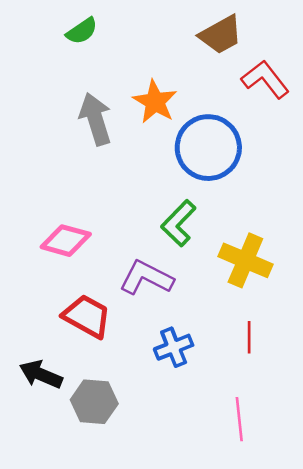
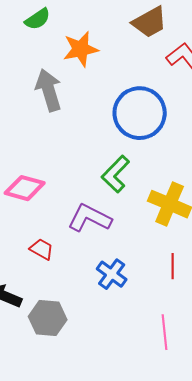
orange star: (155, 102) -> (81, 49), moved, turned 30
red trapezoid: (87, 316) -> (42, 249), size x0.6
blue cross: (174, 347) -> (112, 274), turned -32

